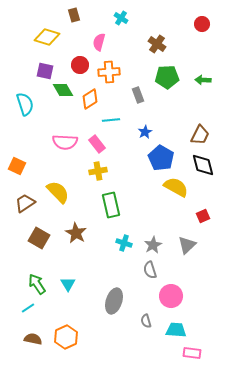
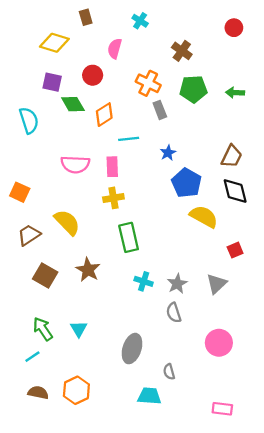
orange cross: (109, 72) -> (148, 83), moved, turned 30
pink rectangle: (97, 144) -> (112, 167), turned 36
pink circle: (171, 296) -> (219, 343), moved
cyan trapezoid: (176, 330) -> (149, 396), moved

